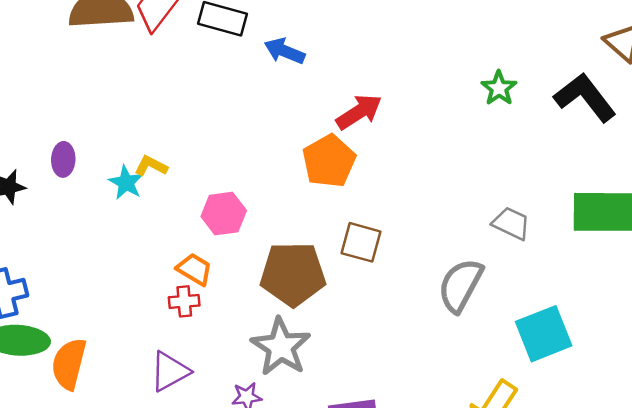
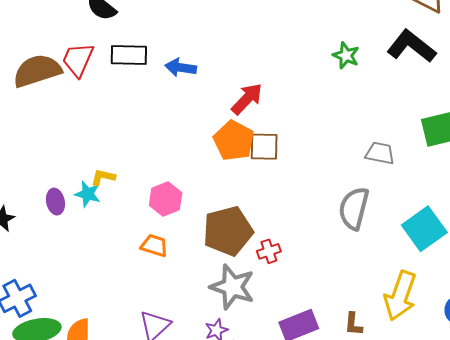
purple ellipse: (63, 159) -> (55, 202), moved
brown square: (361, 242) -> (264, 147), moved
red cross: (184, 301) -> (269, 251), moved

